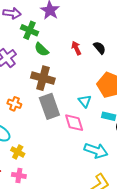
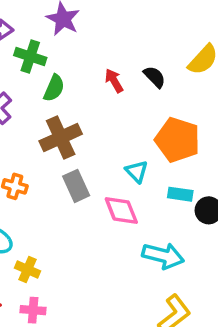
green semicircle: (42, 49) -> (54, 88), turned -105
brown cross: (43, 78) -> (61, 138), turned -35
gray rectangle: (49, 106) -> (76, 186), size x0.7

